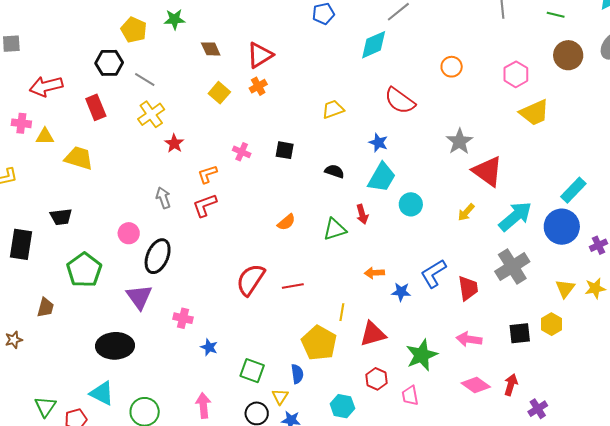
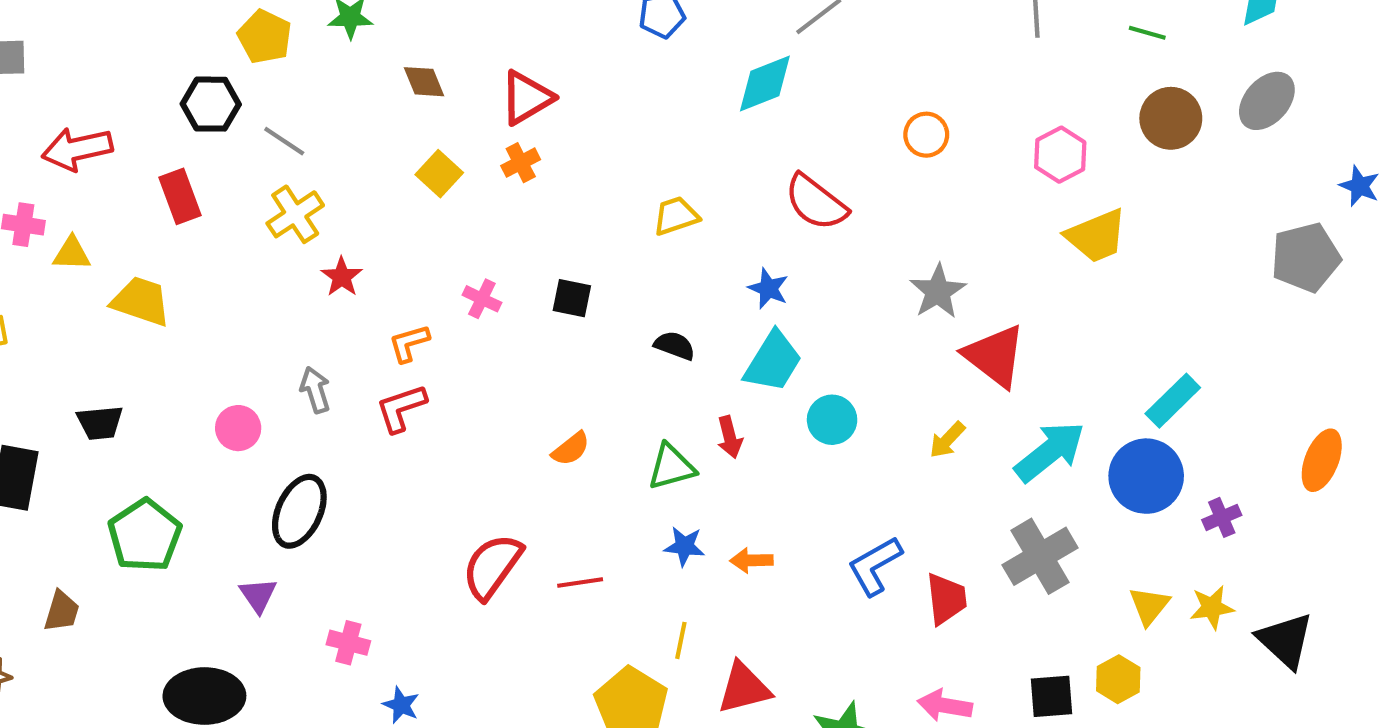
pink circle: (129, 233) -> (238, 428), moved
blue star: (401, 292) -> (684, 546), moved
purple triangle: (139, 297) -> (258, 595), size x0.7

